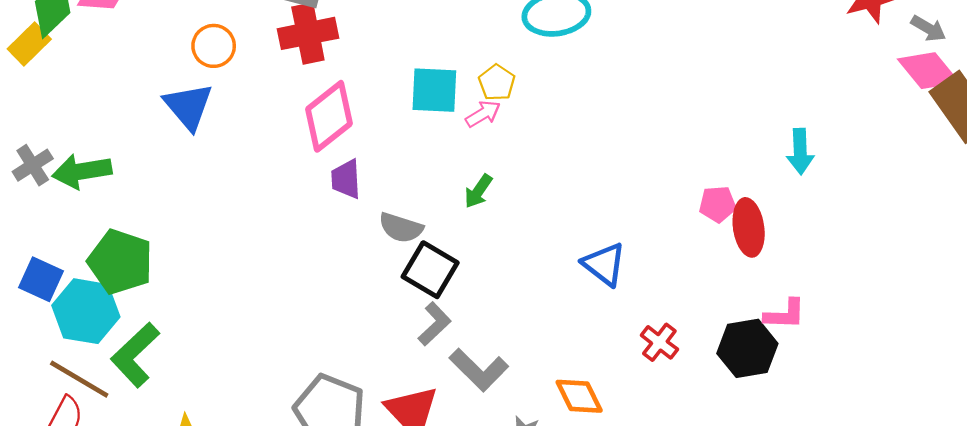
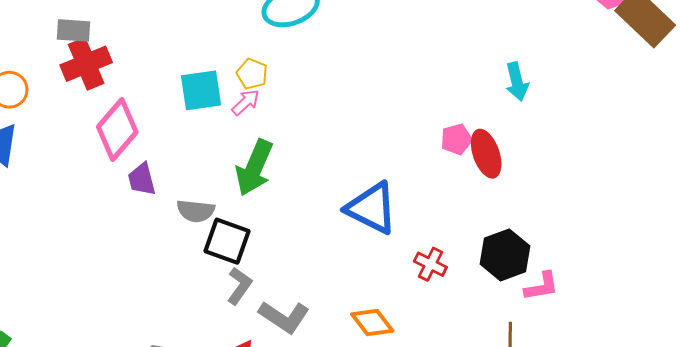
green arrow: (478, 191) -> (254, 168), size x1.8
blue triangle: (604, 264) -> (372, 208), size x1.4
pink L-shape: (785, 314) -> (542, 286), moved

